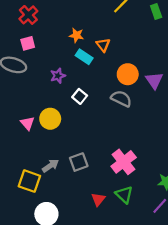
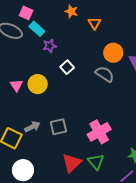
pink square: (28, 43) -> (26, 13), turned 32
cyan rectangle: (84, 57) -> (37, 29), moved
red triangle: (98, 199) -> (72, 163), size x1.5

